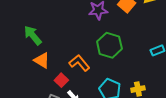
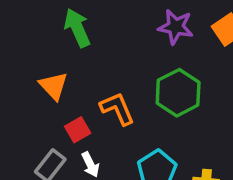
green arrow: (33, 35) -> (77, 28), moved

